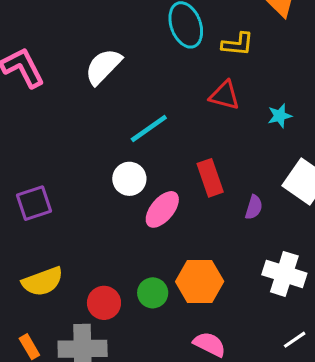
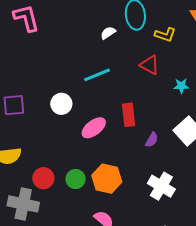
white semicircle: (103, 67) -> (108, 33), moved, size x0.6
white circle: (129, 179) -> (61, 104), moved

